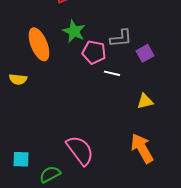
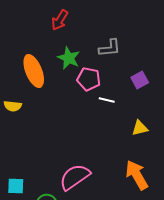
gray L-shape: (121, 38) -> (110, 48), moved
pink semicircle: (80, 150) -> (75, 177), turned -88

